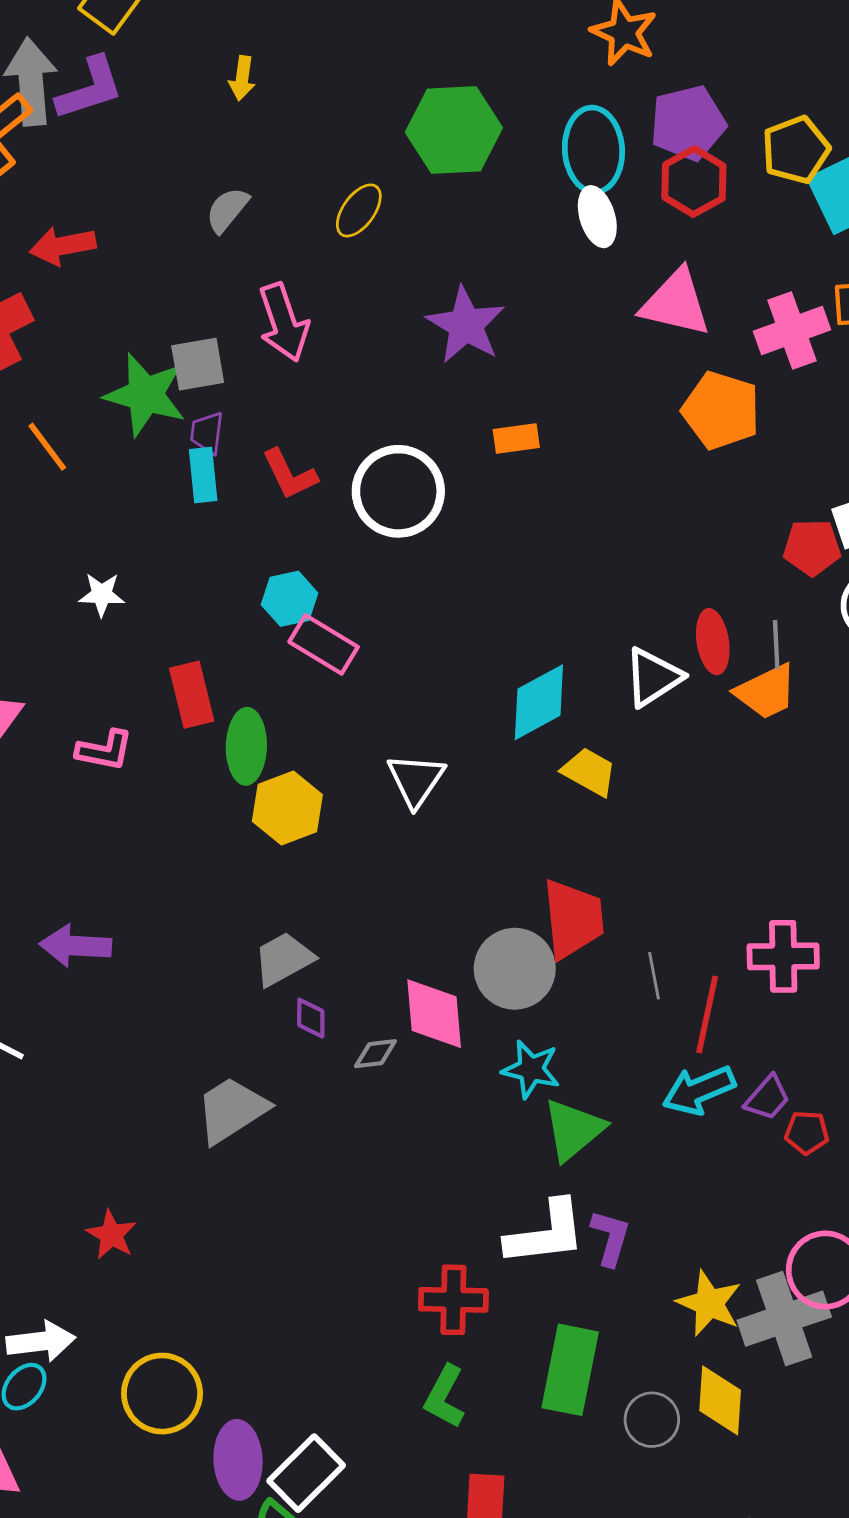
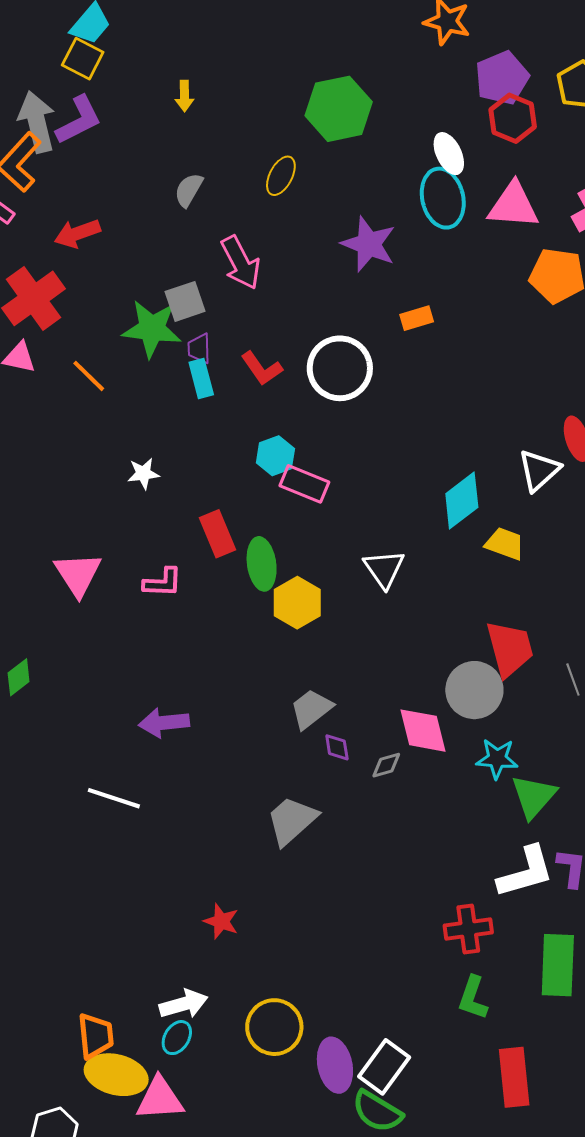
cyan ellipse: (593, 150) -> (443, 198), moved

